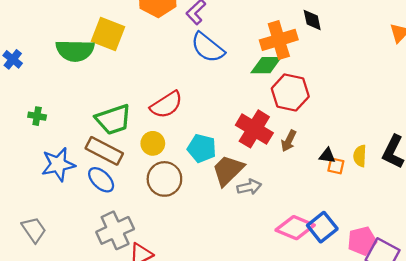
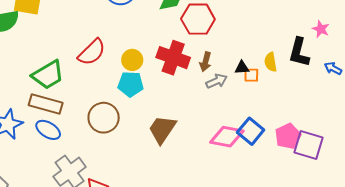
yellow circle: (153, 143) -> (132, 60), moved
brown trapezoid: (228, 170) -> (162, 129), moved
gray arrow: (249, 187) -> (217, 81), moved

